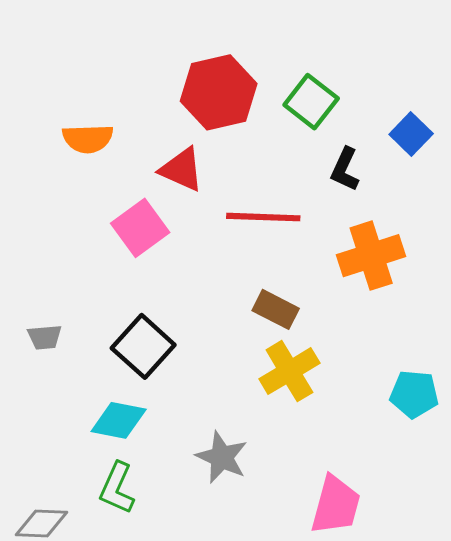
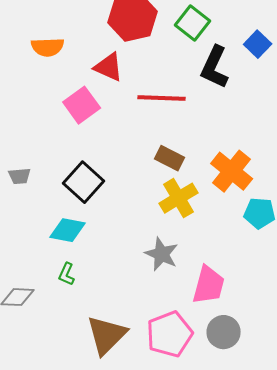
black L-shape: (345, 169) -> (215, 67), size x1.5
orange cross: (371, 256) -> (232, 171), moved, turned -33
gray star: (222, 457) -> (162, 254), moved
green L-shape: (117, 488) -> (67, 274), size x0.7

